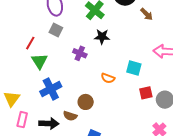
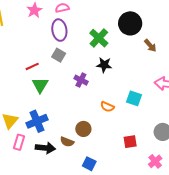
red line: (30, 43) -> (32, 66), turned 32
blue cross: (51, 89) -> (37, 121), moved
red square: (146, 93) -> (130, 142), moved

